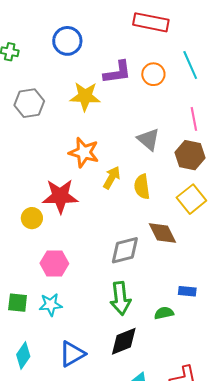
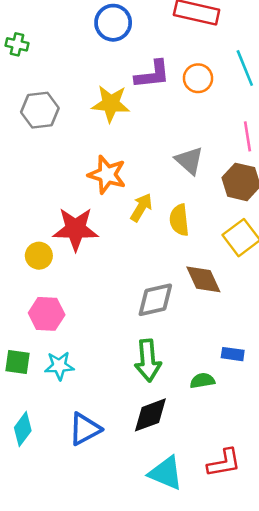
blue circle: (67, 41) -> (113, 23), moved
pink hexagon: (54, 263) -> (47, 314), moved

